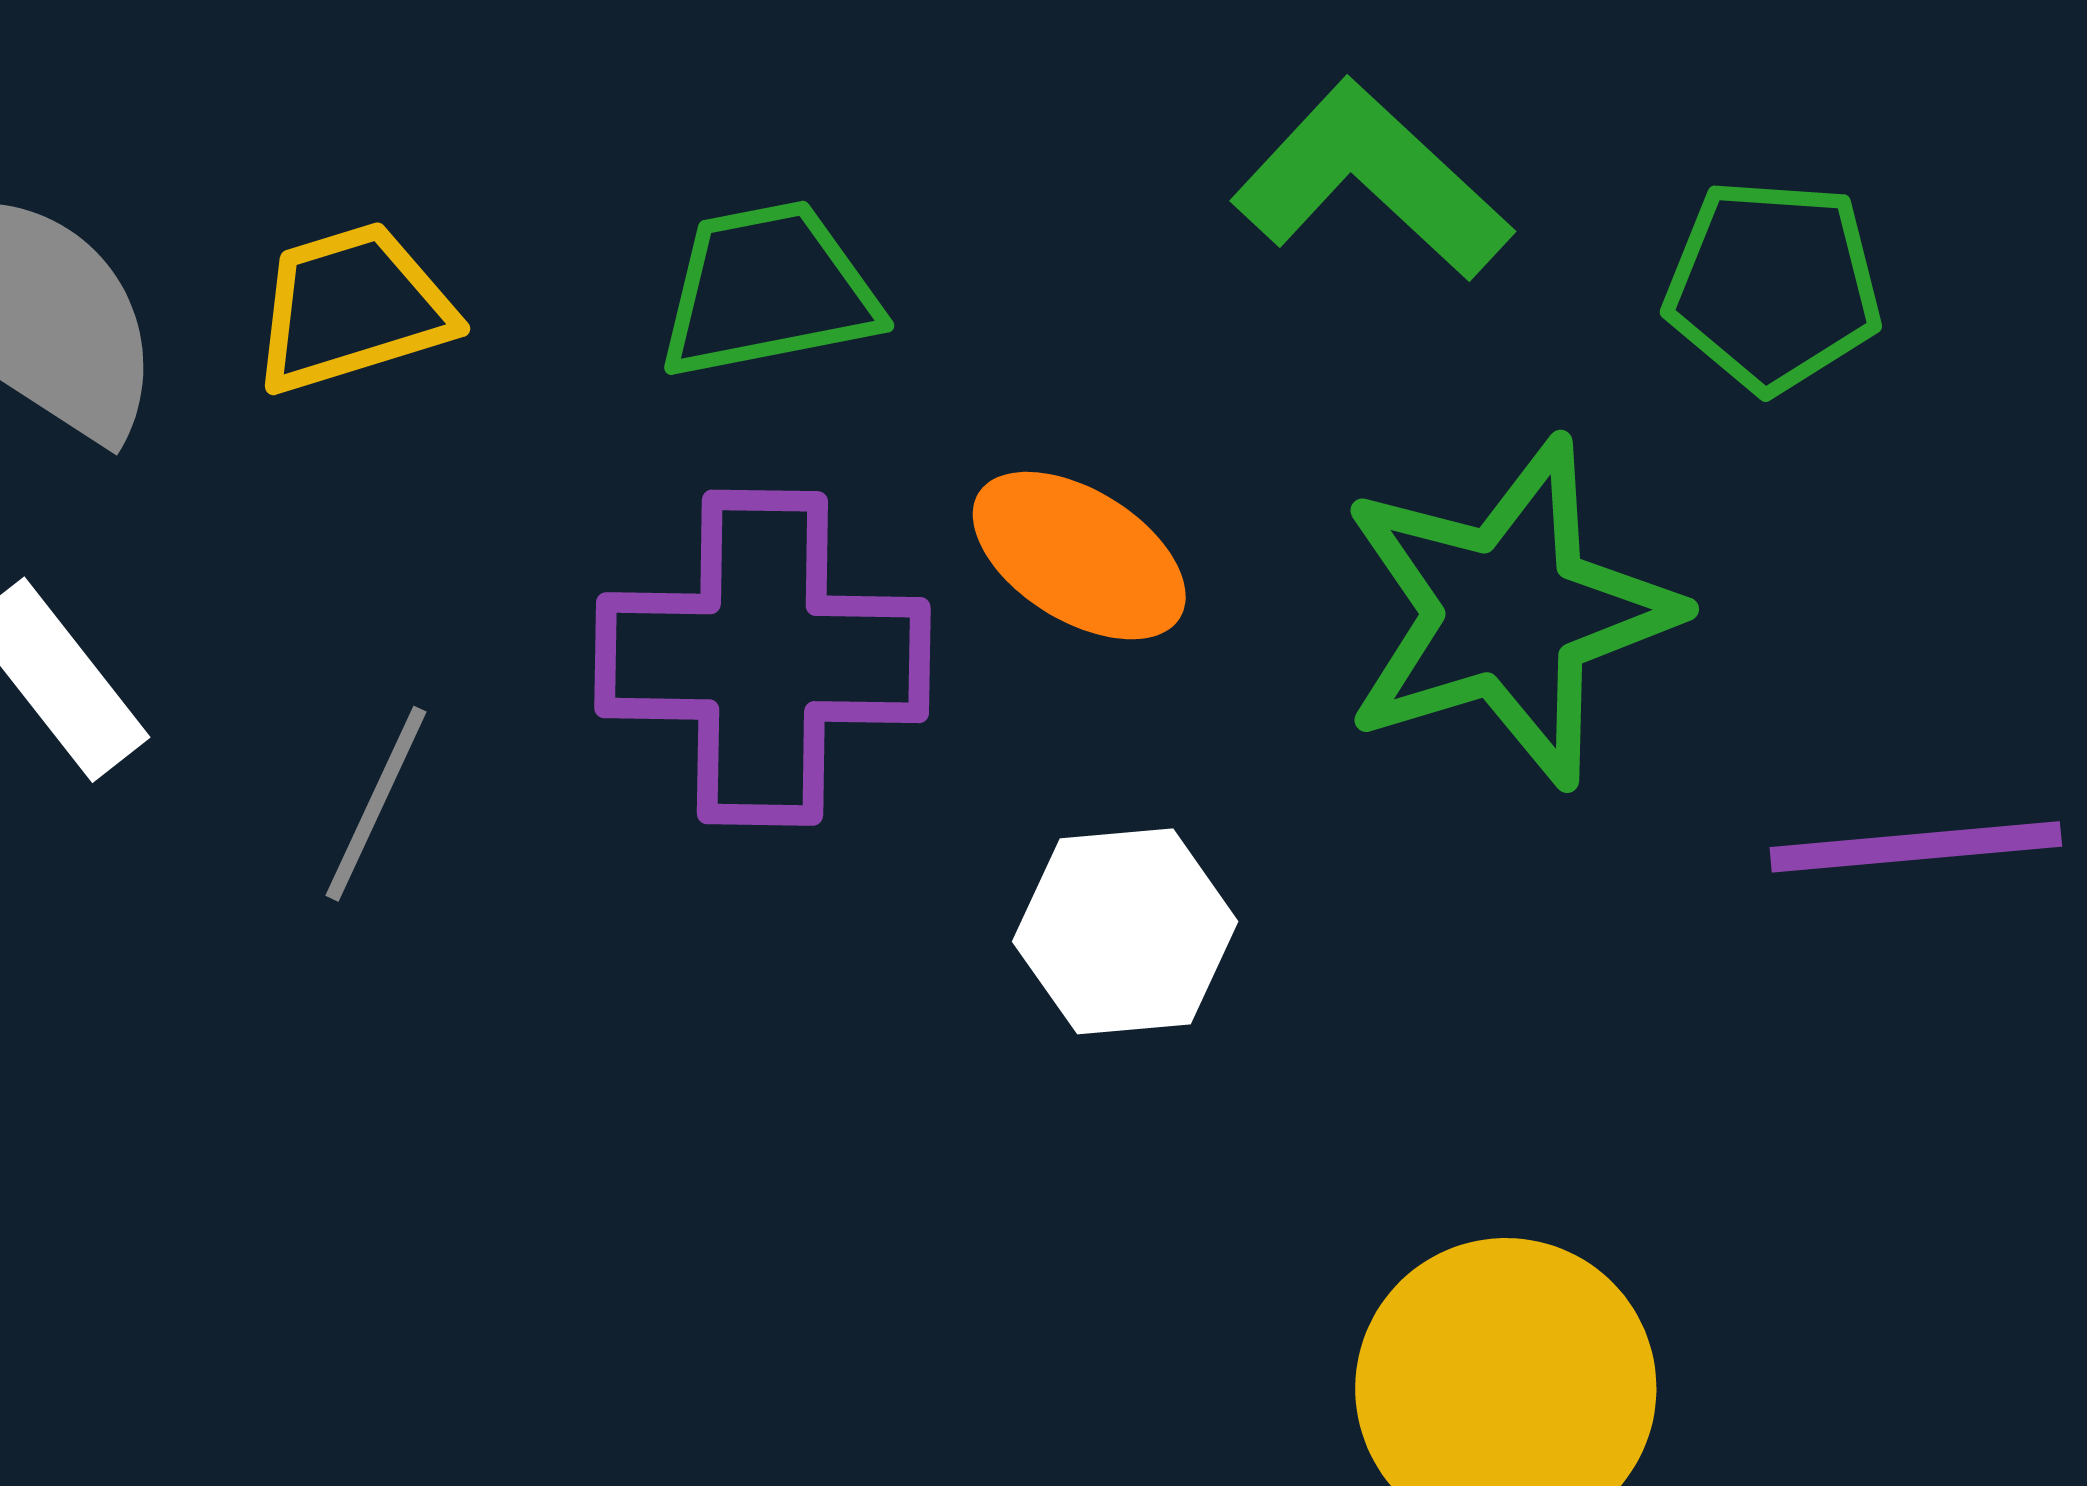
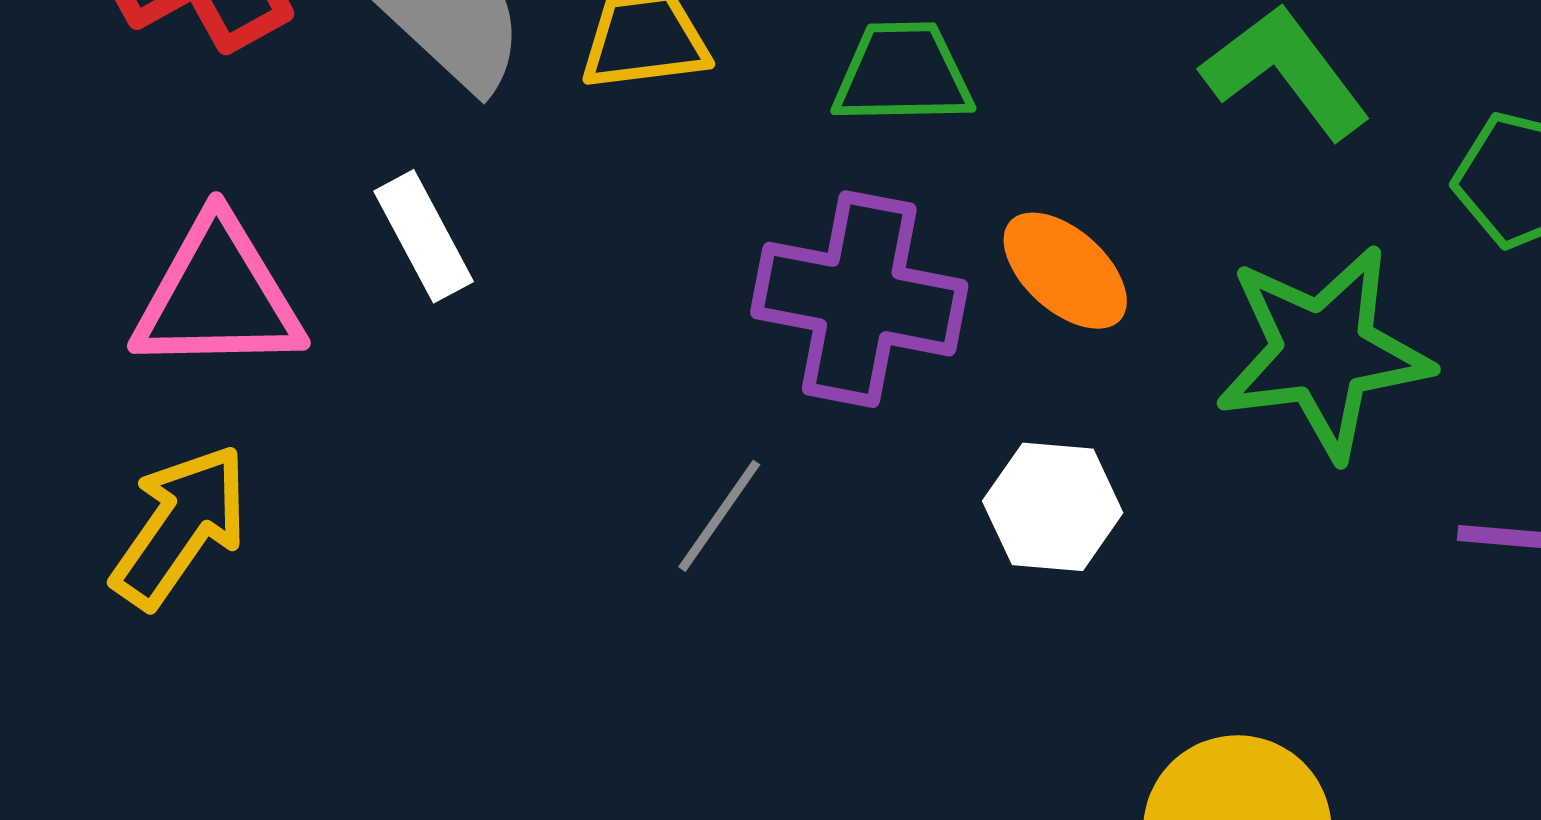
gray line: (376, 804) -> (719, 516), moved

